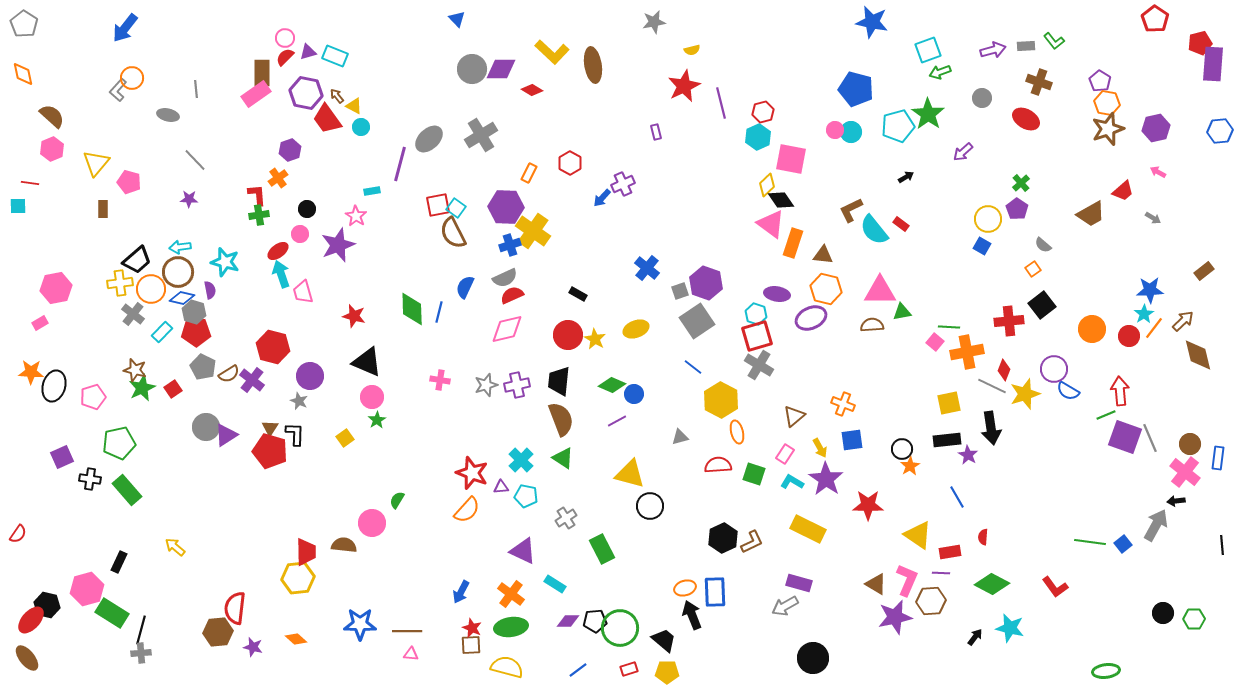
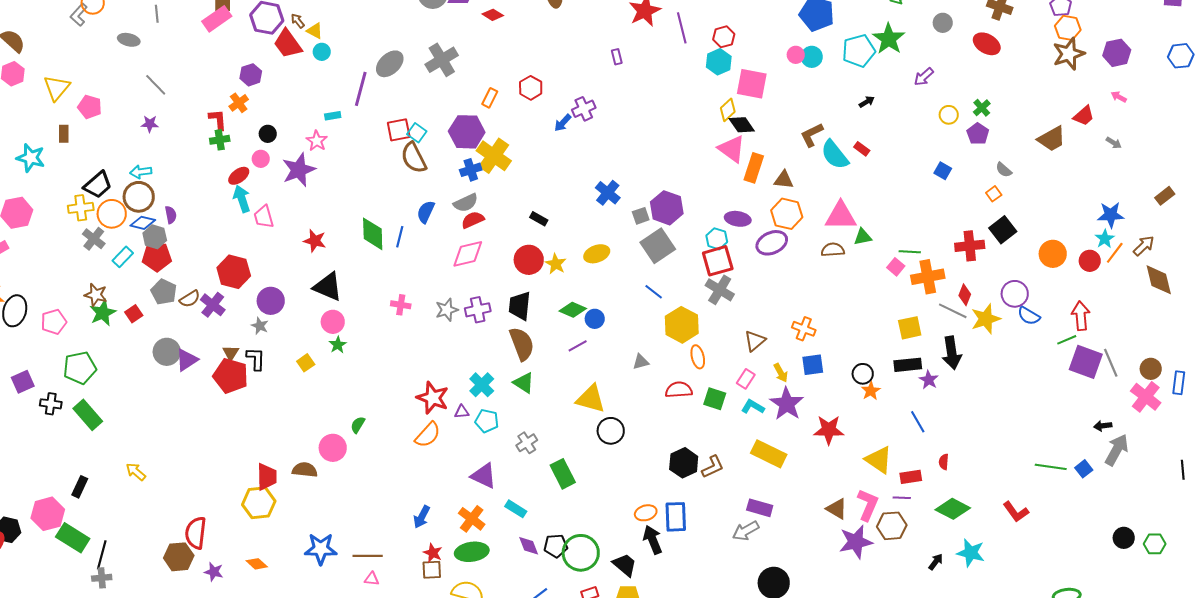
yellow circle: (988, 219) -> (949, 115), moved, size x0.7
cyan star: (225, 262) -> (31, 158), moved
black arrow: (1176, 501) -> (1103, 426), moved
purple diamond: (568, 621) -> (529, 546), turned 70

